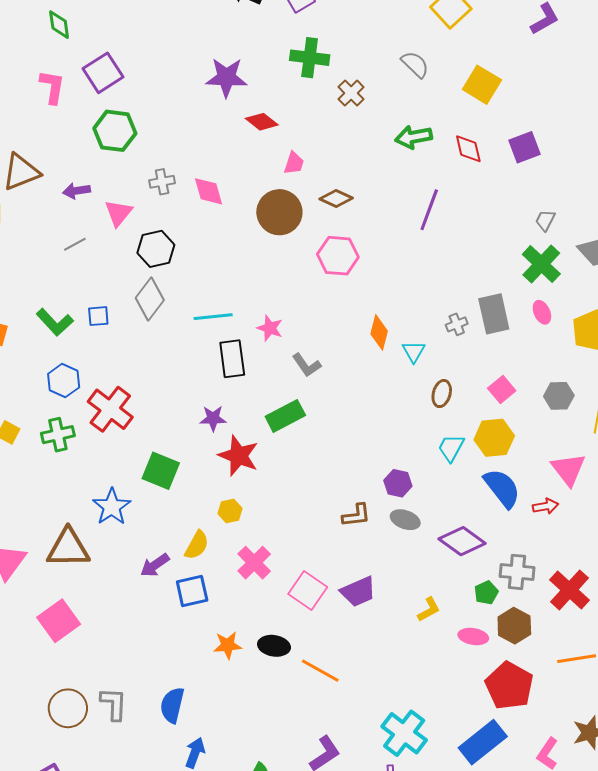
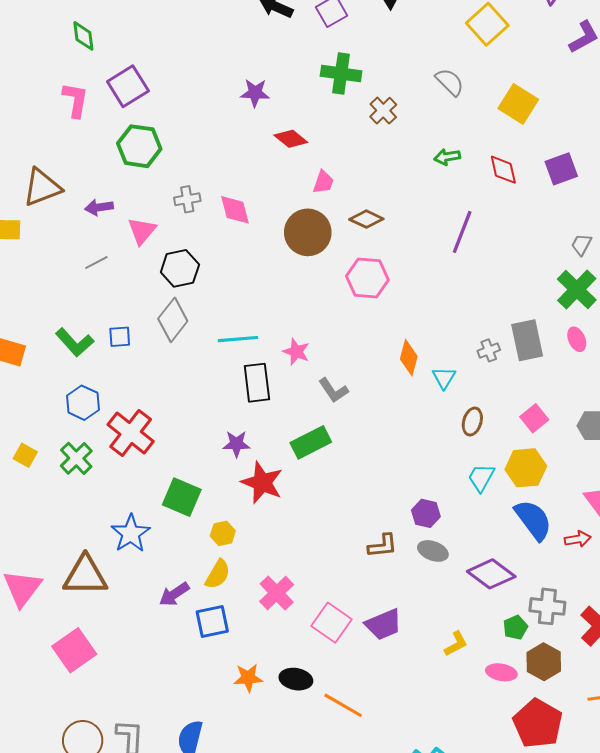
purple star: (226, 77) -> (255, 93), size x0.7
green arrow: (414, 137) -> (447, 157), size x0.7
green cross: (58, 435) -> (76, 458), turned -32
yellow hexagon: (230, 511) -> (223, 533), moved

